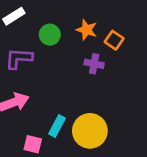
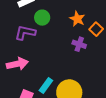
green circle: (50, 35) -> (42, 18), moved

